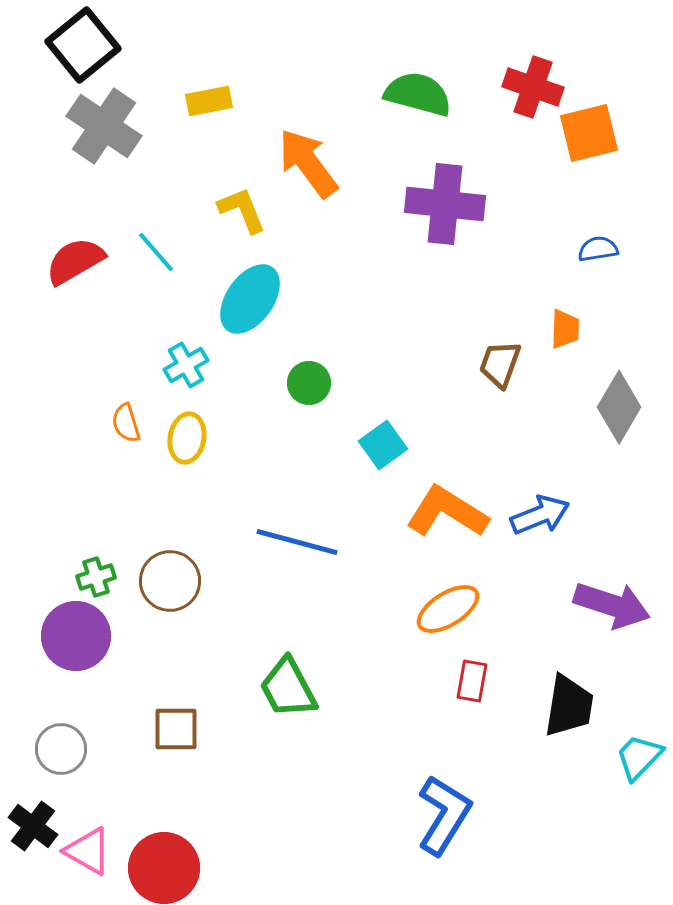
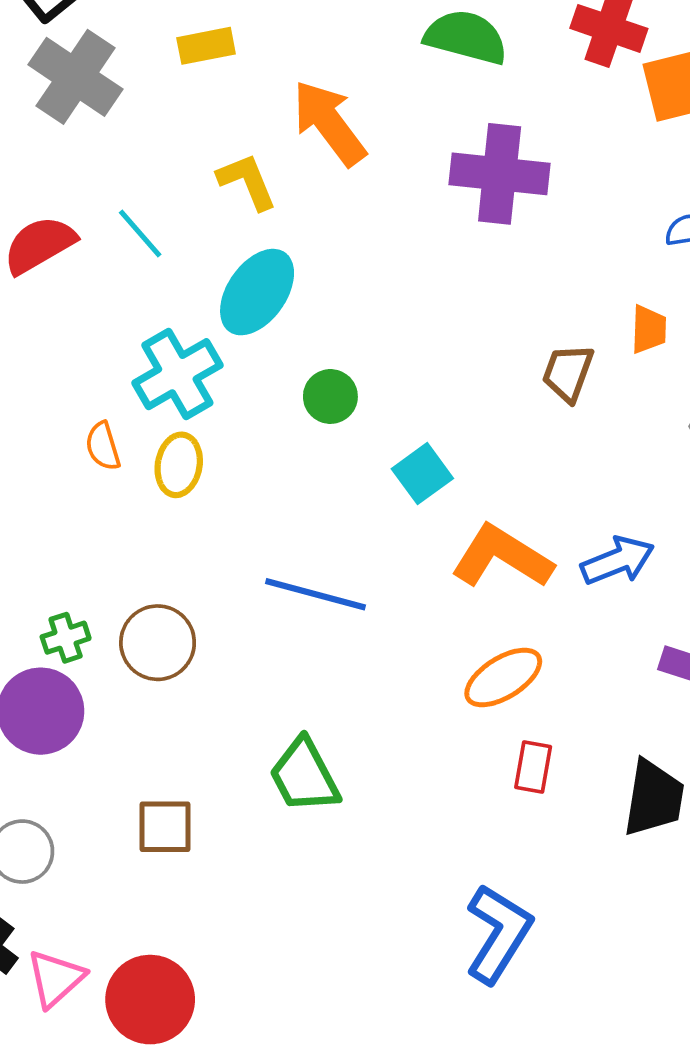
cyan cross: (186, 365) -> (177, 374), size x1.6
pink triangle: (88, 851) -> (56, 978), turned 48

